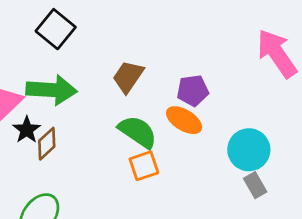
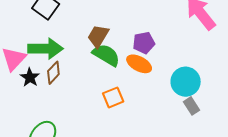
green semicircle: (138, 132) -> (106, 55), moved
brown diamond: (47, 144) -> (53, 73), moved

